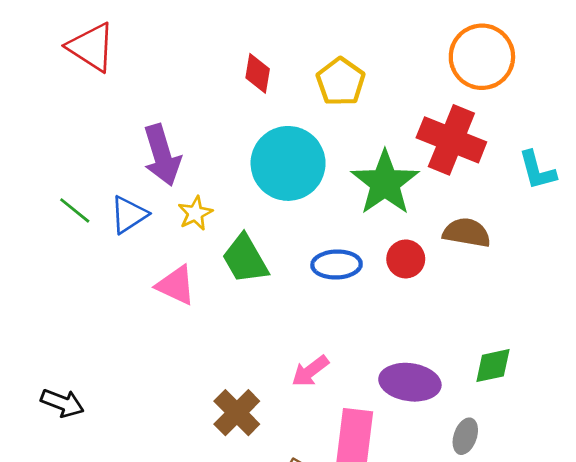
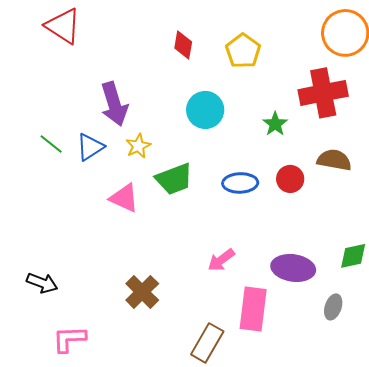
red cross: (451, 140) -> (323, 93), turned -33
cyan circle: (288, 163) -> (205, 110), size x0.7
green star: (385, 183) -> (275, 124), size x0.5
green trapezoid: (245, 259) -> (174, 179), turned -81
brown cross: (237, 413) -> (142, 292), moved

